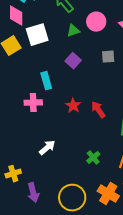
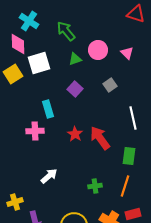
gray square: (108, 57) -> (110, 85), turned -32
red arrow: (98, 110) -> (100, 138), size x1.4
green cross: (93, 158) -> (95, 186), turned 32

